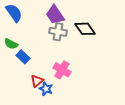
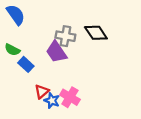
purple trapezoid: (55, 15) -> (56, 52), moved
pink cross: (62, 70) -> (70, 97), moved

